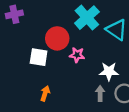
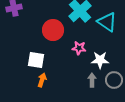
pink star: (77, 55) -> (79, 48), moved
white square: (39, 57) -> (36, 60), moved

